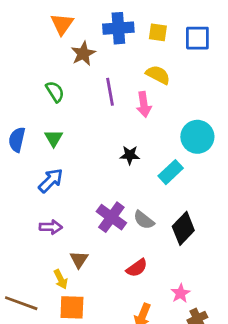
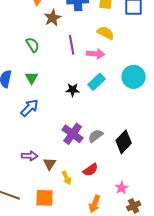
pink arrow: (144, 104) -> (96, 54), turned -78
black star: (130, 155) -> (73, 90), moved
cyan rectangle: (171, 172) -> (97, 82), moved
gray semicircle: (144, 220) -> (96, 136), turned 105
purple arrow: (51, 227) -> (30, 156), moved
yellow arrow: (61, 279) -> (67, 178), moved

